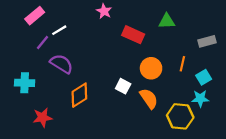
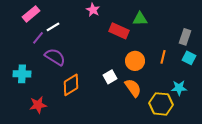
green triangle: (167, 21) -> (140, 19), moved
gray rectangle: (207, 41) -> (185, 37), turned -56
cyan square: (204, 77) -> (189, 58), moved, turned -32
white square: (123, 86) -> (110, 77), turned 32

